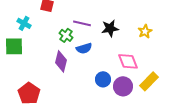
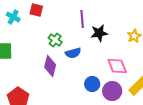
cyan cross: (24, 23) -> (13, 17), moved
purple line: (82, 23) -> (82, 19), moved, turned 72

